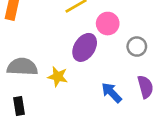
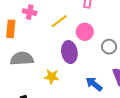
purple ellipse: (85, 47) -> (69, 52), turned -35
gray semicircle: (22, 67) -> (22, 59), moved

